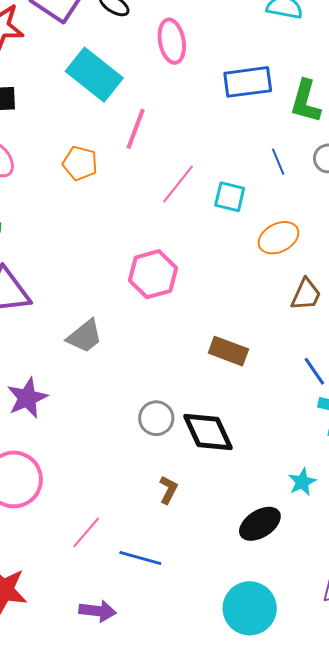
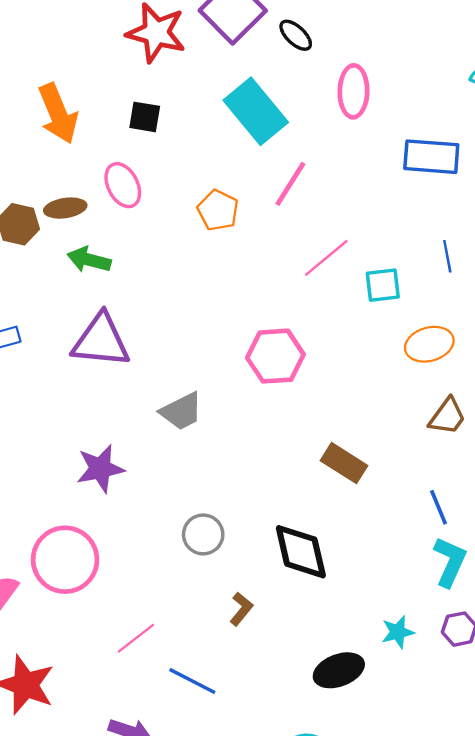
cyan square: (230, 197) -> (383, 285), turned -32
gray circle: (156, 418) -> (203, 534), moved

